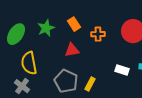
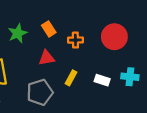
gray pentagon: (66, 81) -> (40, 92), turned 30
yellow rectangle: (90, 84) -> (71, 78), moved

